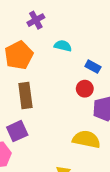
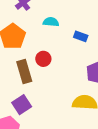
red circle: (85, 89) -> (43, 59), moved

